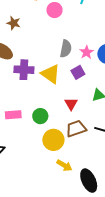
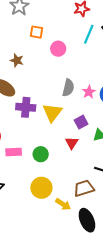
purple square: (78, 72) -> (81, 122), moved
yellow triangle: (51, 74) -> (52, 113), turned 30
brown trapezoid: (76, 129) -> (84, 188), moved
yellow circle: (53, 140) -> (41, 188), moved

